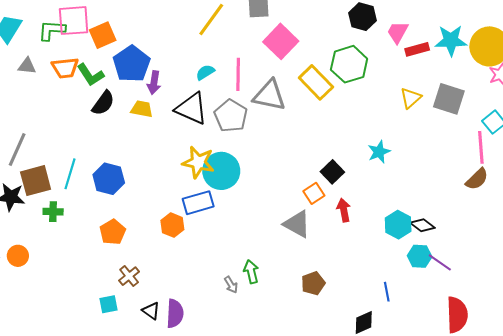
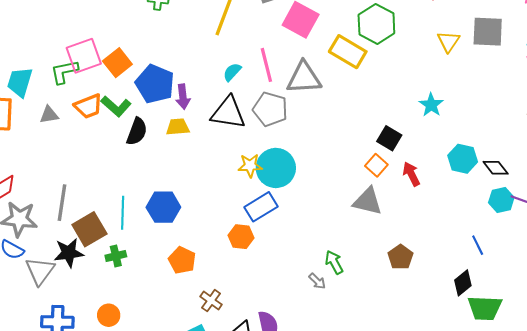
yellow star: (198, 162) -> (250, 166), size x0.7
cyan hexagon: (398, 225) -> (463, 159), moved
black diamond: (422, 225) -> (496, 168), turned 30
orange circle: (18, 256) -> (109, 315), moved

